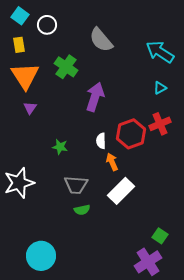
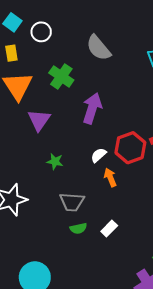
purple triangle: (30, 108) -> (39, 120), moved, size x1.6
white semicircle: (101, 141) -> (99, 155), turned 49
white rectangle: (121, 191) -> (109, 228), moved, size x0.6

